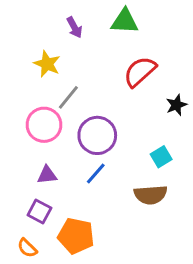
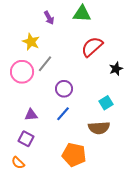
pink circle: (44, 125) -> (22, 72), moved
purple circle: (97, 135) -> (64, 89), size x0.7
orange pentagon: (76, 236) -> (74, 155), moved

